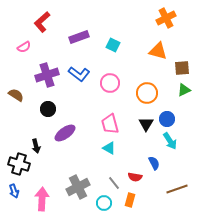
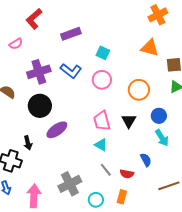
cyan square: (113, 45) -> (103, 53), moved
black circle: (48, 109) -> (40, 106), size x1.5
black triangle: (146, 124) -> (129, 121), moved
gray line: (114, 183) -> (106, 170), moved

